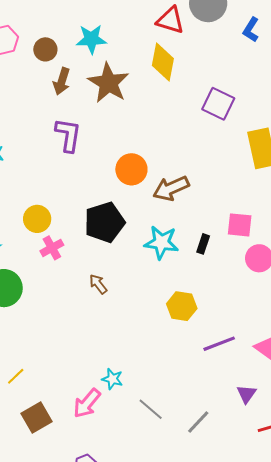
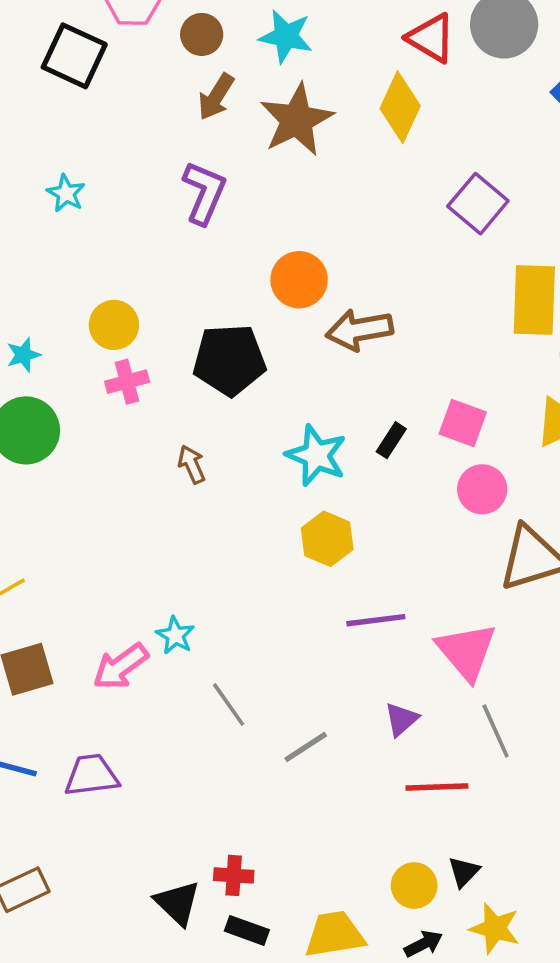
cyan star: (161, 243) -> (316, 455), moved

